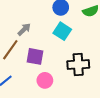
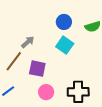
black cross: (78, 64) -> (78, 92), moved

